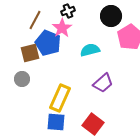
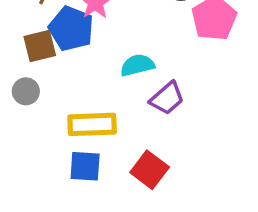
cyan semicircle: (90, 50) -> (137, 65), moved
yellow rectangle: (60, 98) -> (92, 124), turned 64

